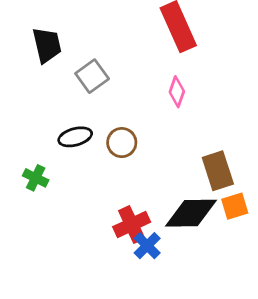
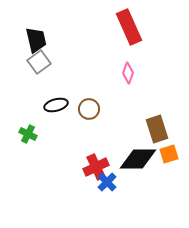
gray square: (92, 76) -> (39, 62), moved

